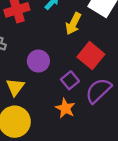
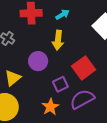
yellow arrow: (73, 24) -> (58, 40), moved, turned -36

